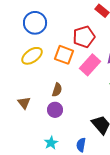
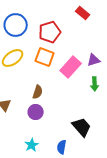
red pentagon: (84, 37) -> (50, 32), moved

